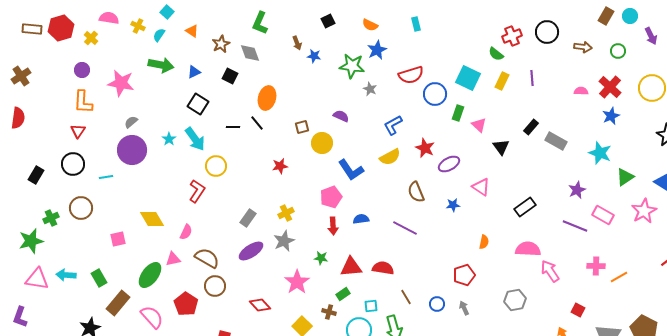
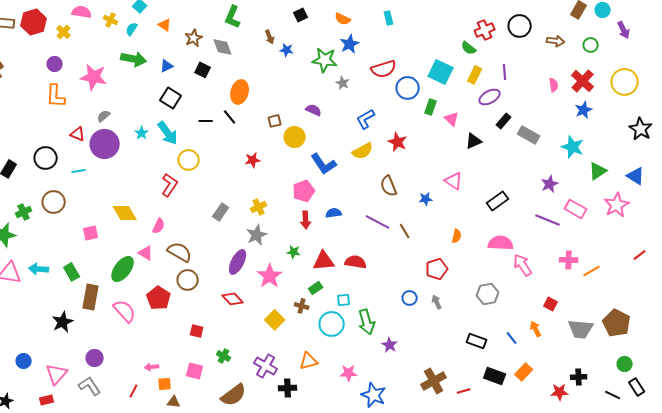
pink semicircle: (581, 91) -> (554, 85), turned 80
red triangle: (78, 131) -> (78, 134), moved, turned -42
black triangle: (501, 147) -> (474, 141), turned 42
purple ellipse: (449, 164) -> (490, 97), moved
purple ellipse: (251, 251) -> (238, 262), moved, turned -30
pink triangle: (173, 259) -> (146, 253), turned 42
brown line: (406, 297) -> (405, 231), moved
brown rectangle: (118, 303) -> (91, 297), turned -30

